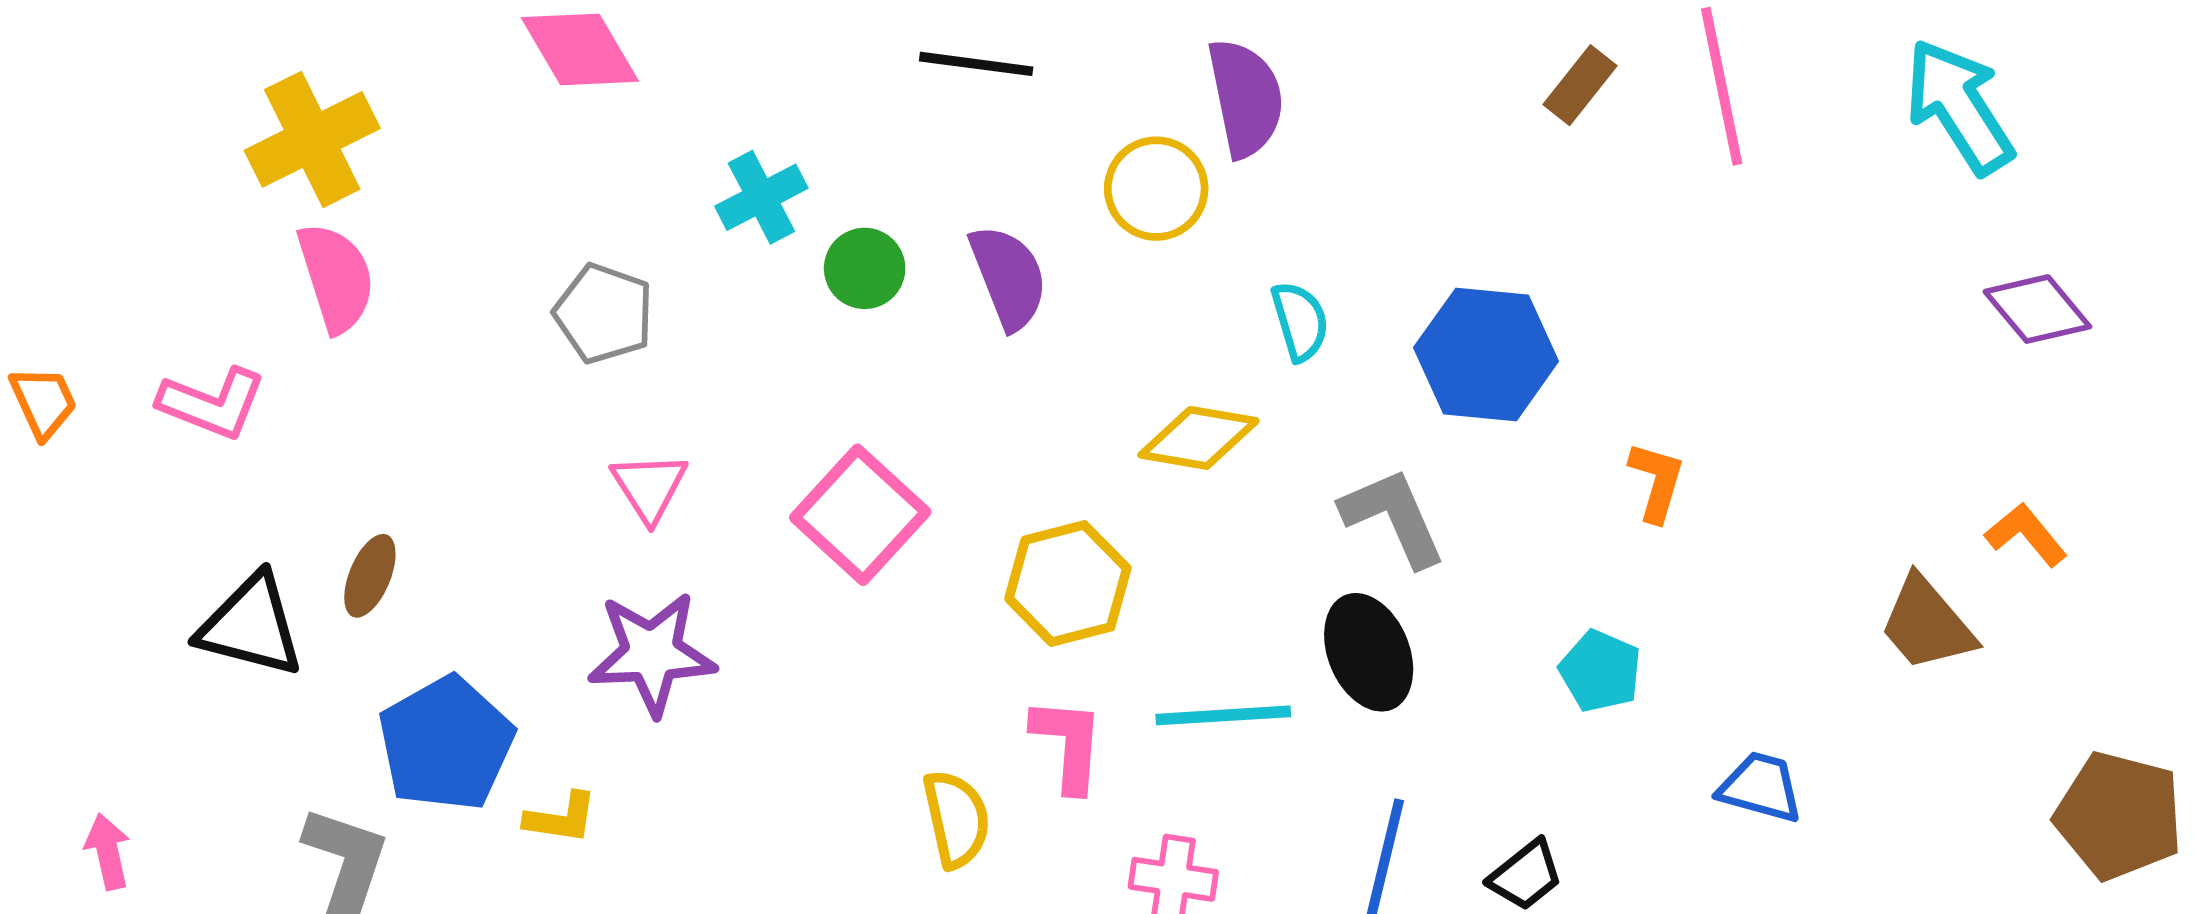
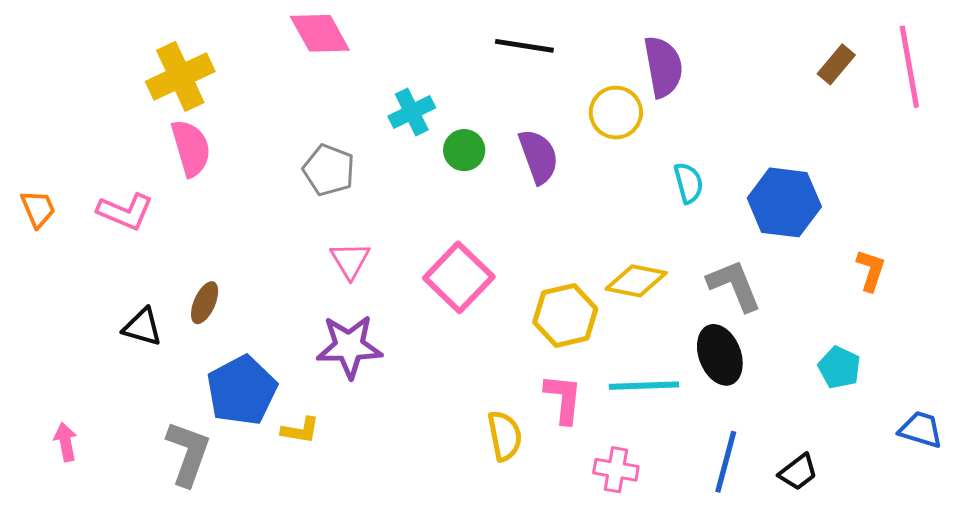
yellow diamond: (1199, 438) -> (636, 281), moved
black triangle: (251, 626) -> (142, 327), size x0.7

